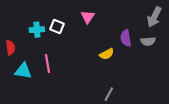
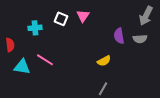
white square: (57, 26) -> (61, 19), moved
yellow semicircle: (107, 54) -> (104, 61), moved
pink line: (47, 63) -> (45, 60), turned -48

